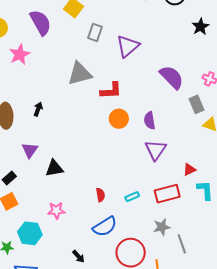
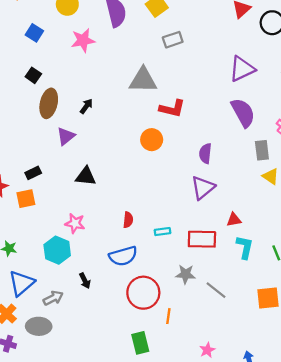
gray rectangle: (95, 32) -> (173, 40), turned 36
purple triangle: (128, 46) -> (242, 69), moved
orange circle: (119, 119) -> (152, 140), moved
purple triangle: (30, 150) -> (66, 136), moved
cyan hexagon: (30, 233) -> (57, 250), moved
gray line: (182, 244) -> (216, 290), moved, turned -48

